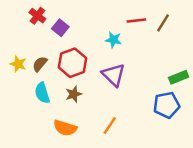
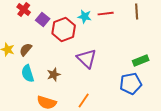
brown line: (163, 23) -> (137, 12), moved, turned -35
cyan star: (113, 40) -> (85, 17), moved
red hexagon: (72, 63) -> (64, 30), moved

